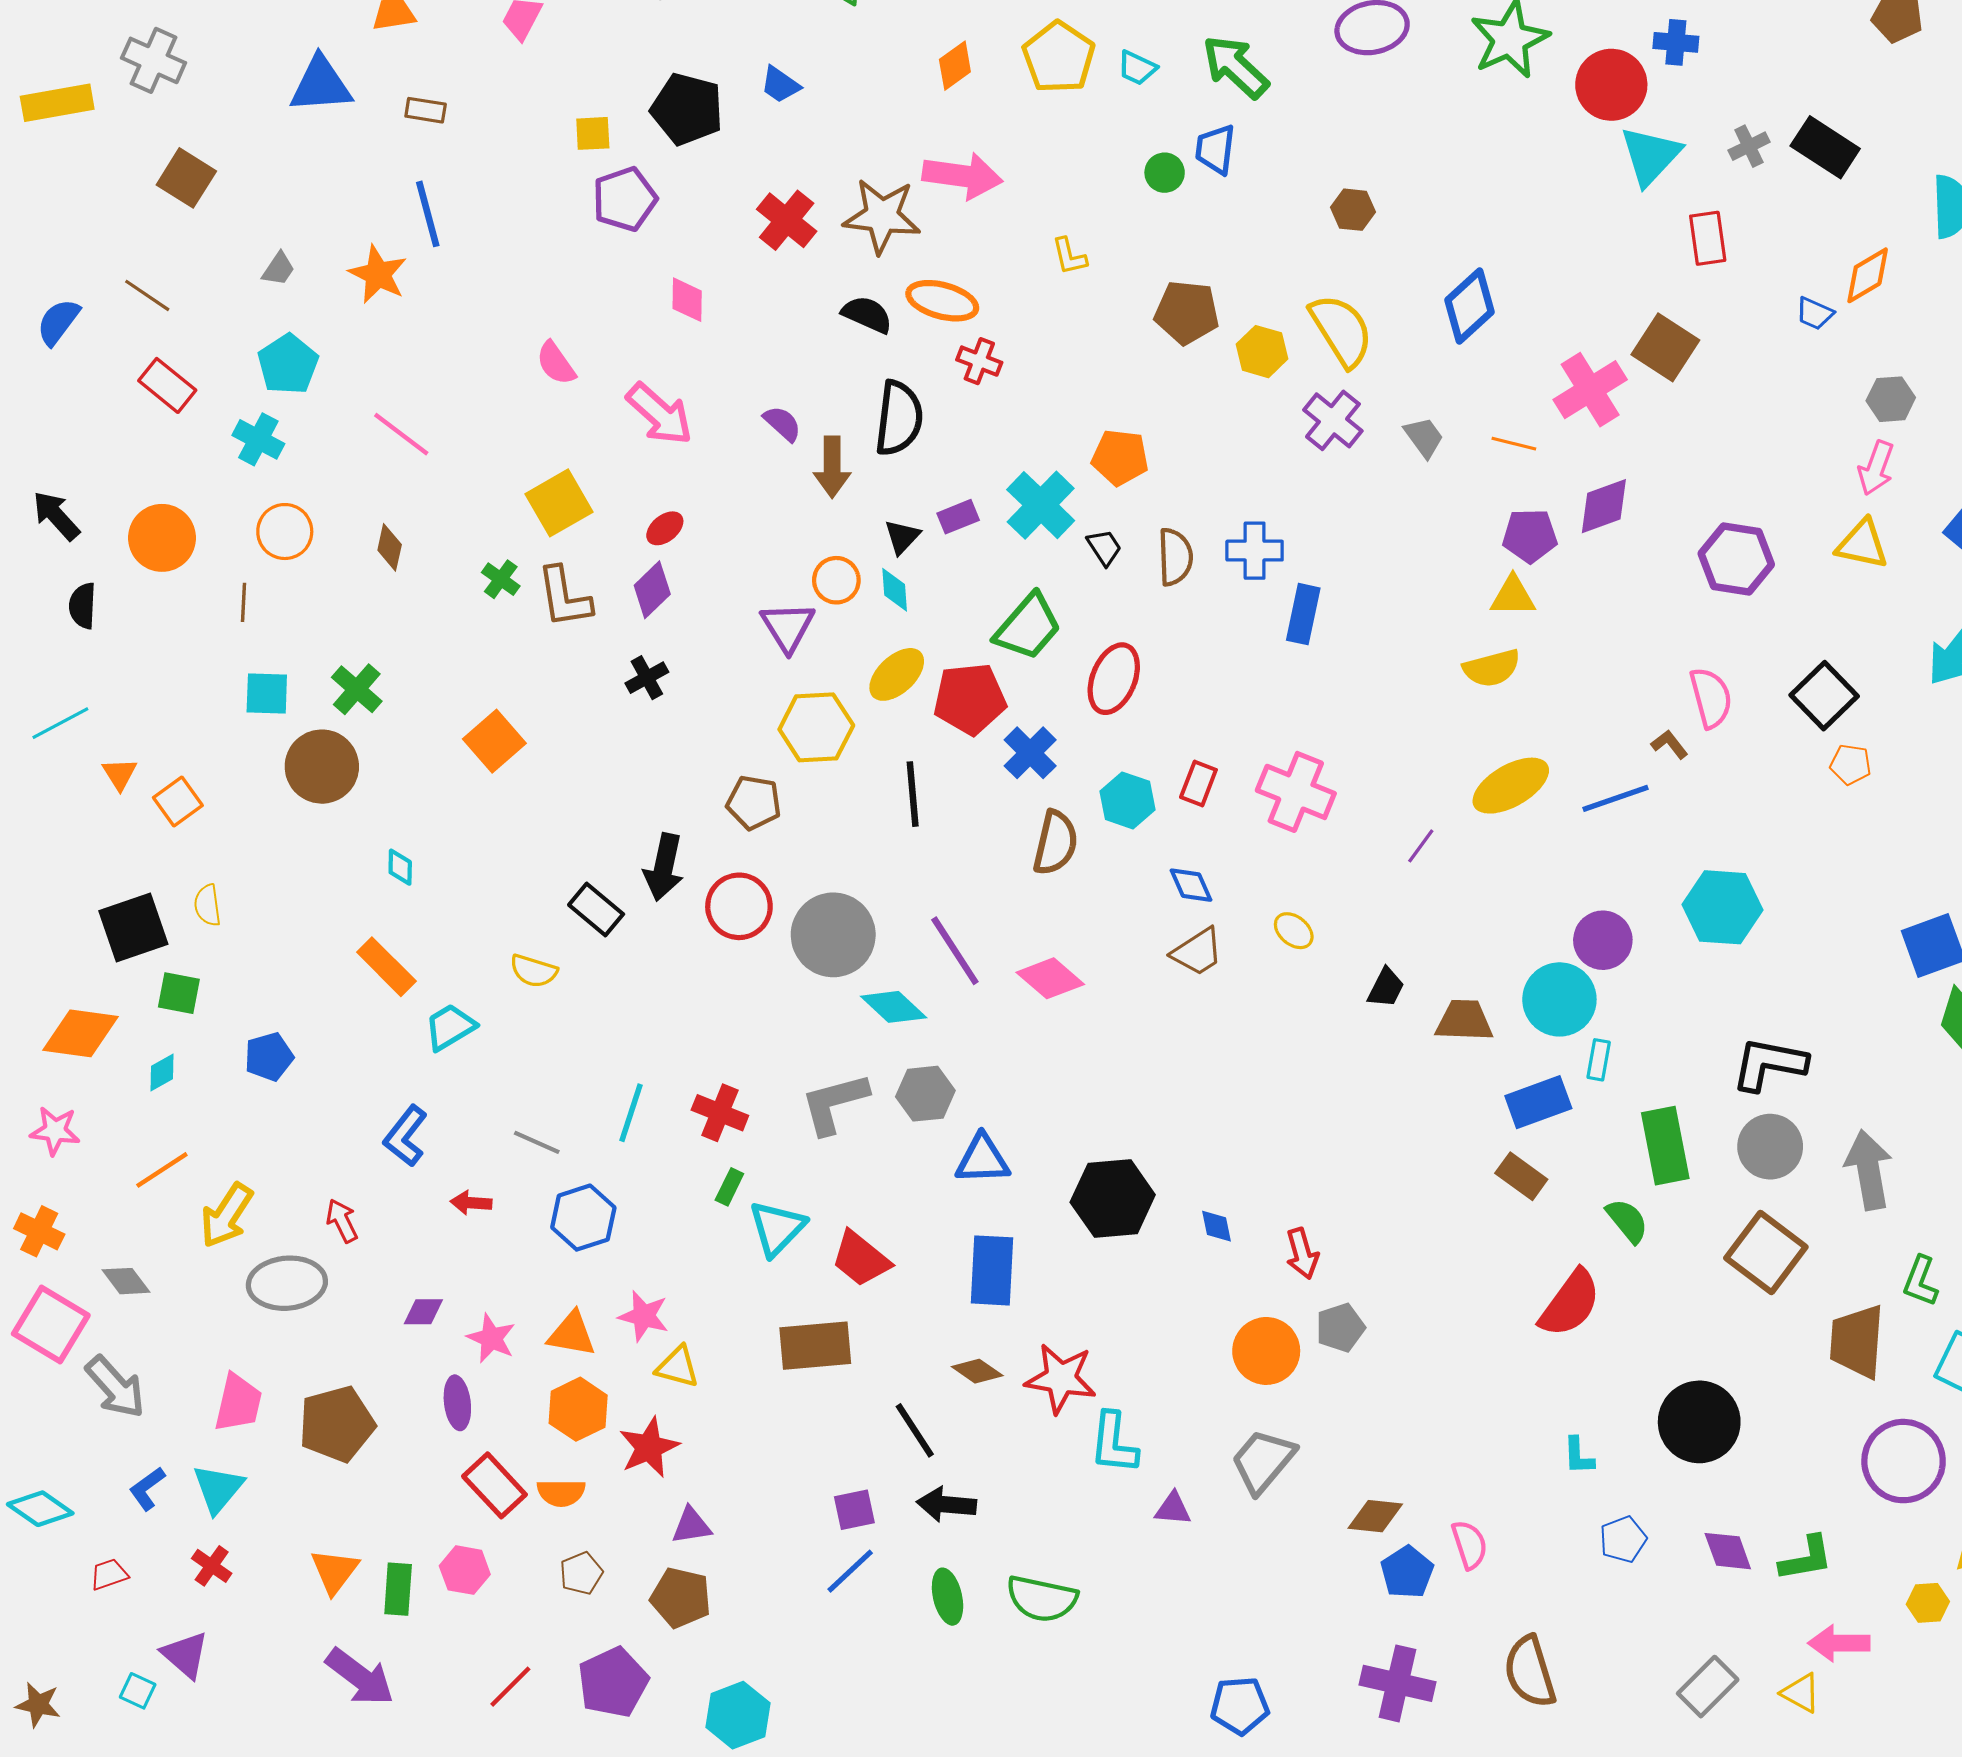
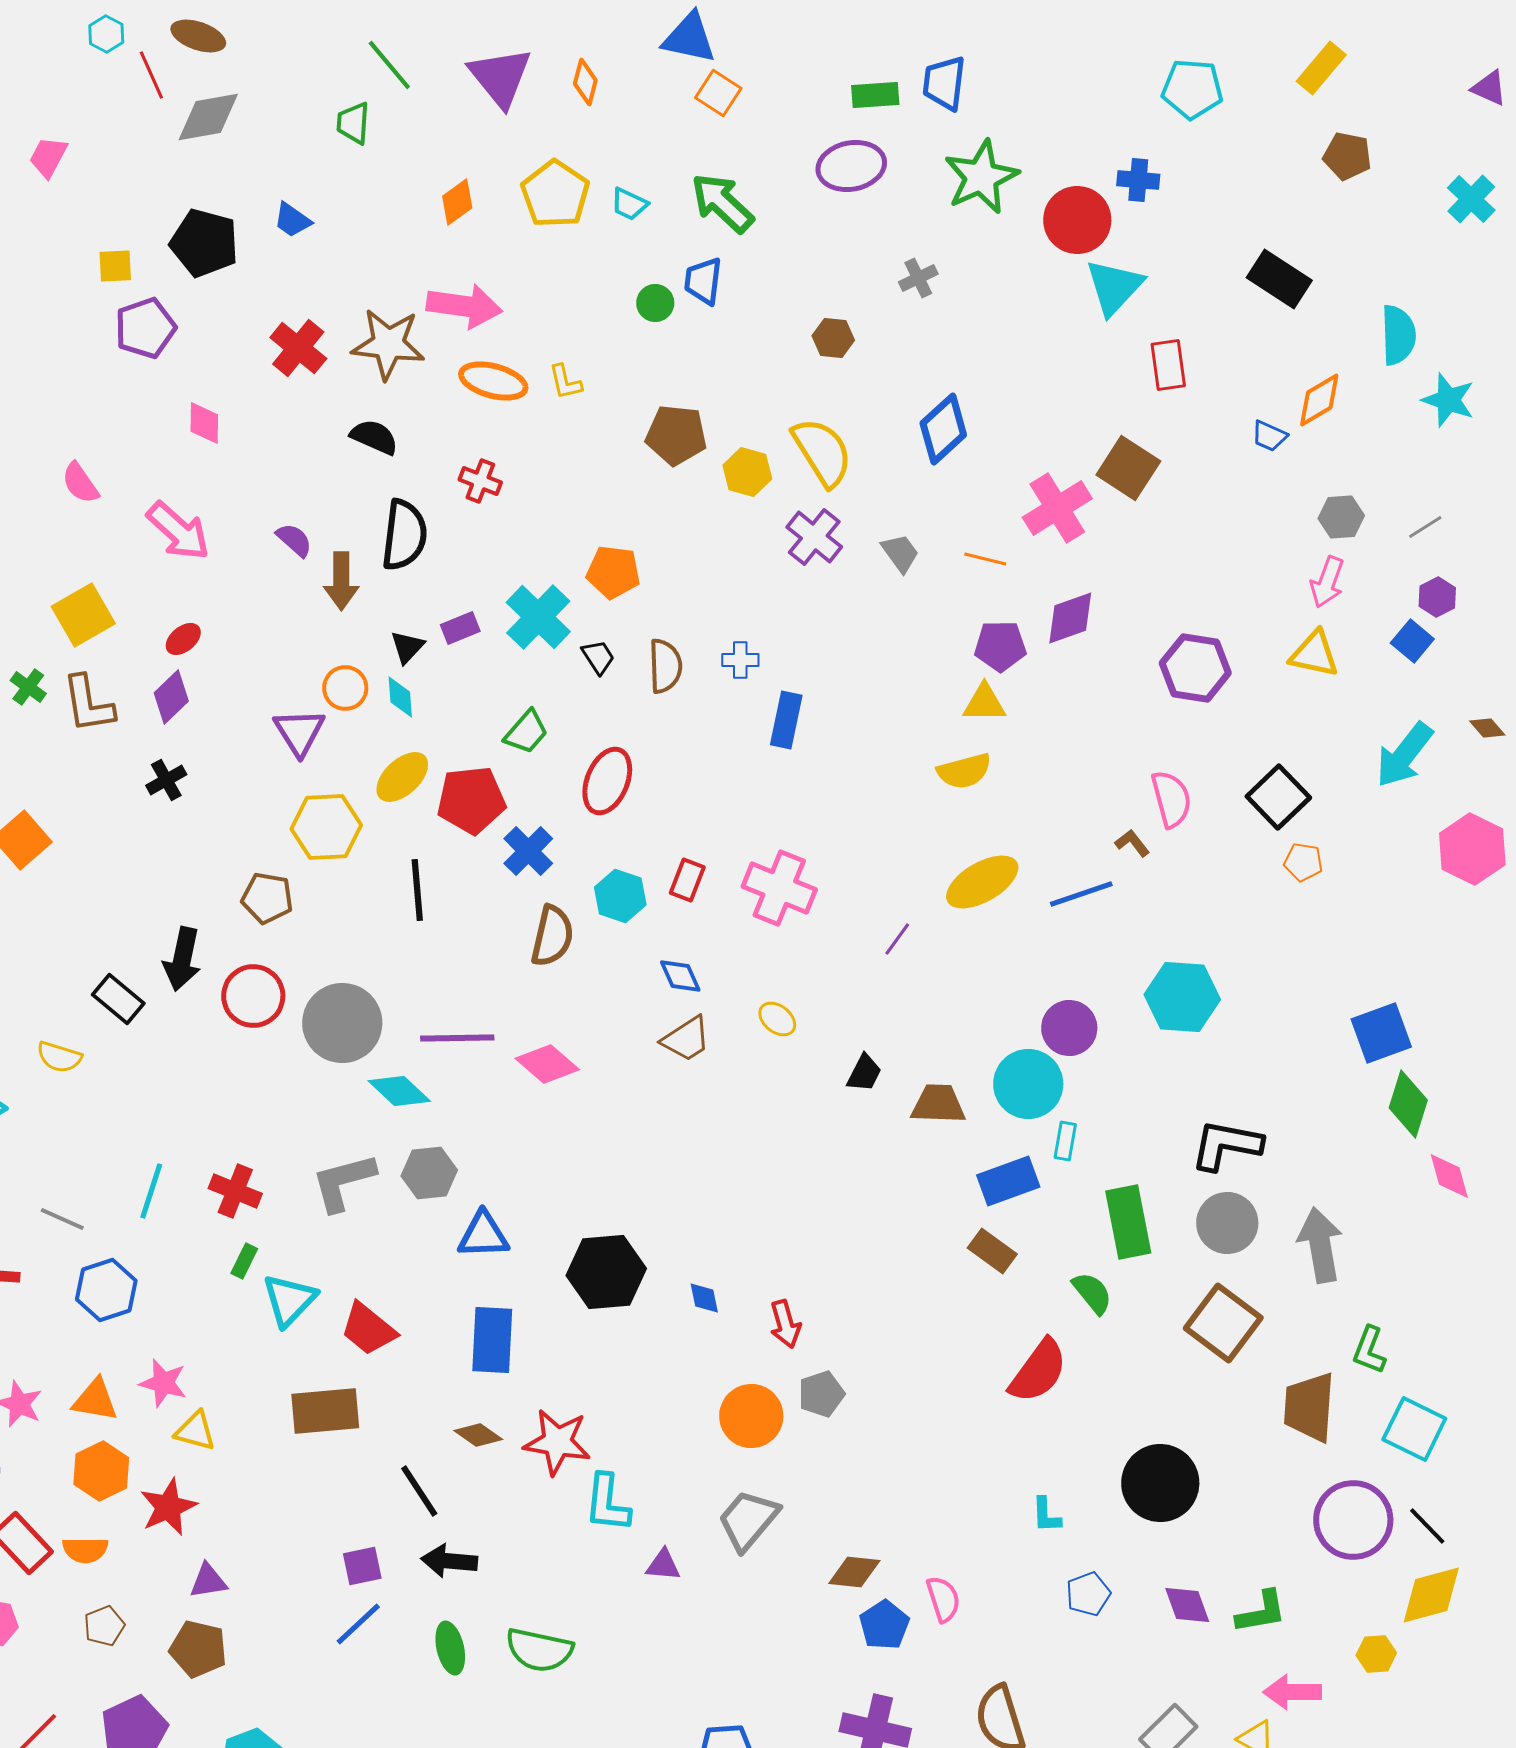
gray cross: (1749, 146) -> (918, 278), moved
orange ellipse: (942, 301) -> (493, 381), moved
blue cross: (1255, 551) -> (740, 660), size x0.7
green trapezoid: (1028, 627) -> (526, 732), size x0.7
purple line: (955, 951) -> (457, 1038), turned -58

